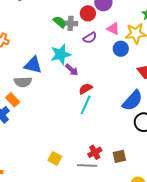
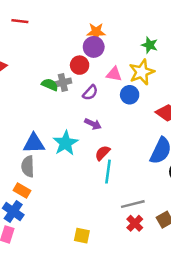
cyan star: (61, 54) -> (65, 143), moved
purple arrow: (72, 70) -> (93, 124), moved
gray semicircle: (23, 82) -> (28, 166), turned 108
yellow square: (55, 158) -> (82, 236), moved
gray line: (87, 165) -> (133, 204), moved

